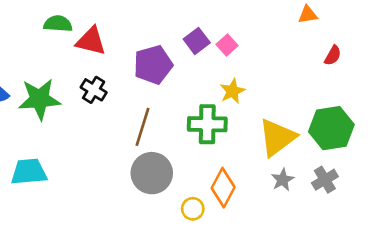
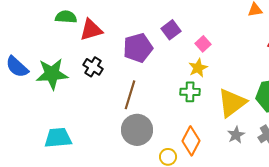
red triangle: (91, 41) -> (91, 30), turned -30
pink square: (227, 45) -> (203, 44), moved
green cross: (207, 124) -> (190, 92), moved, size x0.7
cyan trapezoid: (29, 172) -> (58, 138), moved

